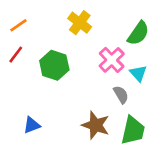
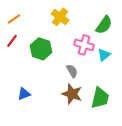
pink cross: (112, 60) -> (84, 45), turned -30
cyan triangle: (138, 73) -> (104, 55), turned 32
gray semicircle: (121, 95) -> (72, 71), moved

